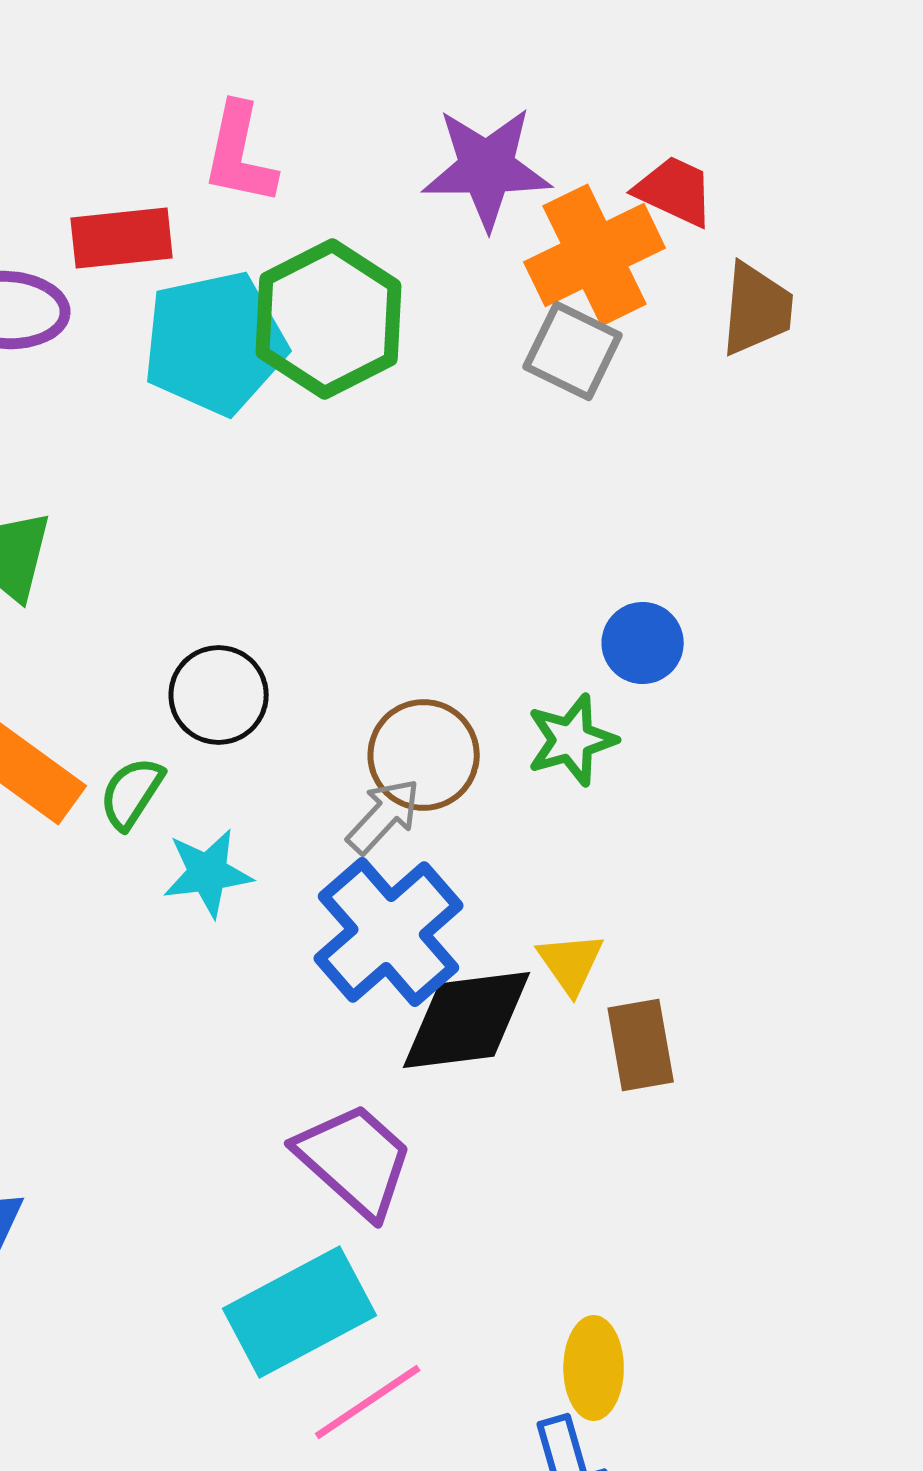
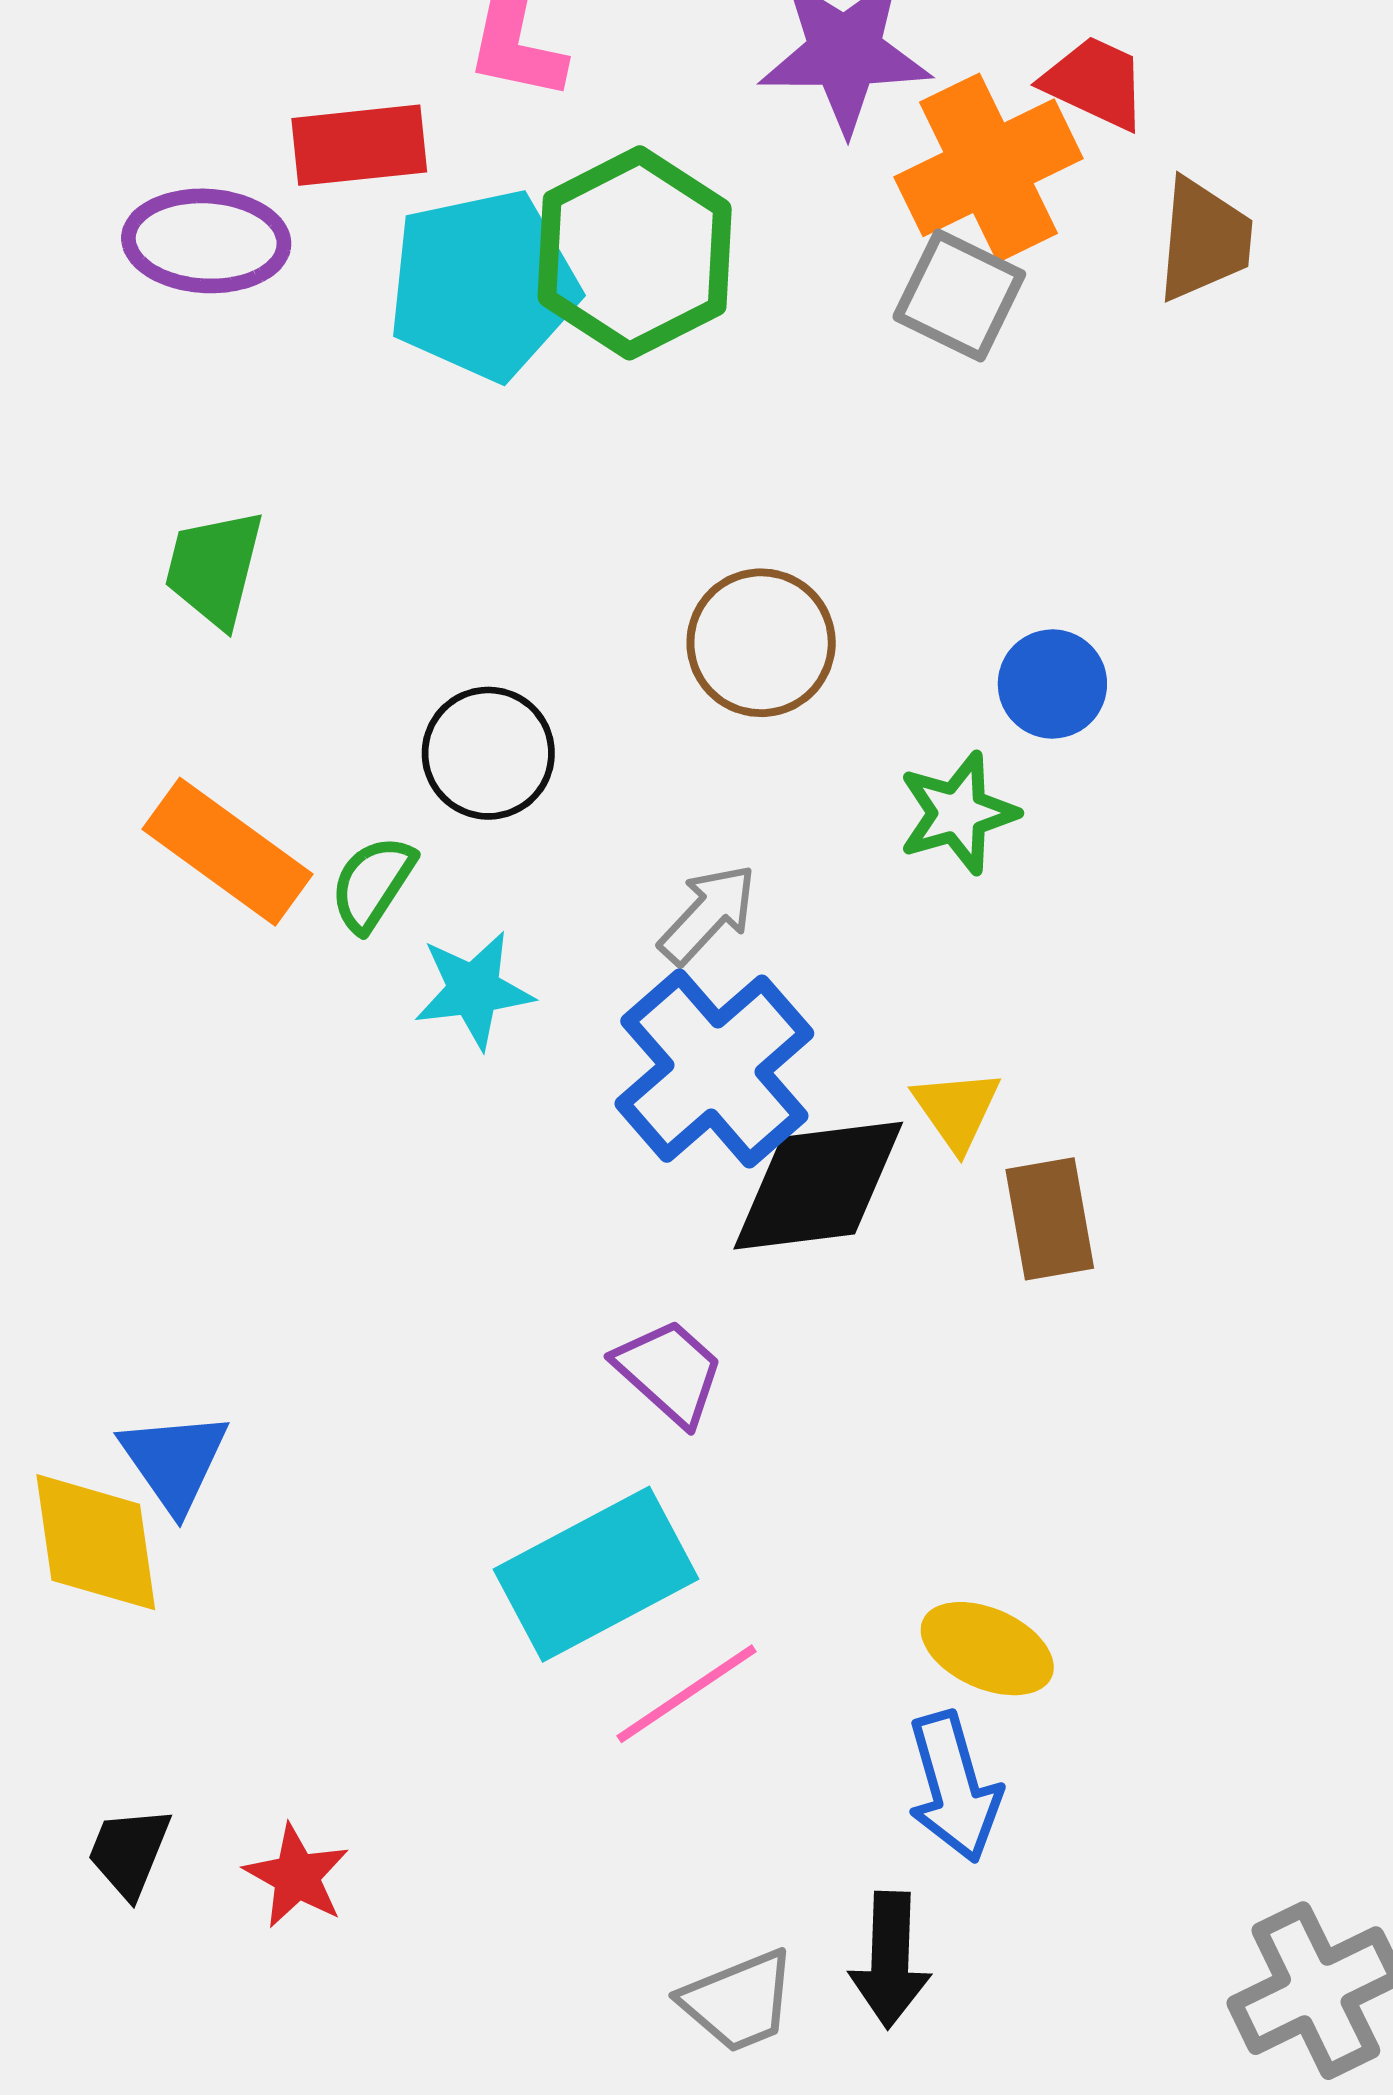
brown circle: (424, 755) -> (761, 643), moved
purple trapezoid: (355, 1160) -> (669, 1372), size x0.7
yellow ellipse: (594, 1368) -> (987, 1649), turned -66

